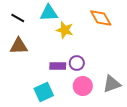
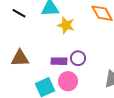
brown triangle: (19, 46) -> (20, 58), moved
pink circle: (83, 86) -> (68, 81), moved

